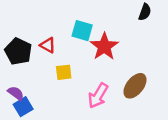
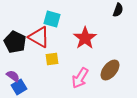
cyan square: (82, 31) -> (52, 19), moved
red triangle: (48, 45) -> (39, 37), size x1.6

